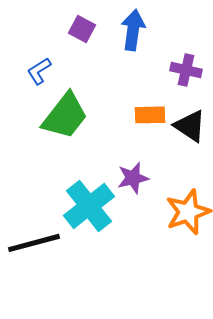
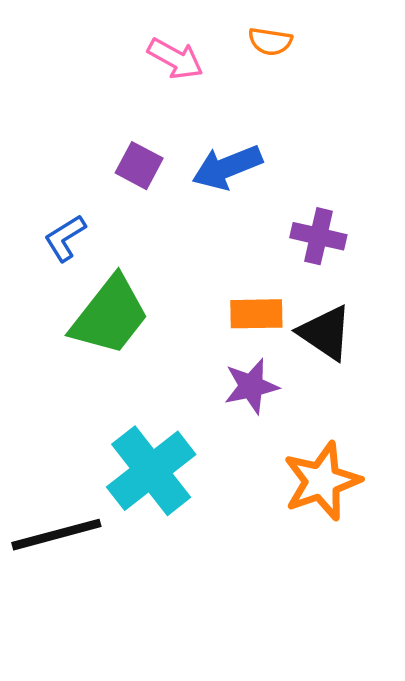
blue arrow: (133, 30) -> (227, 167), turned -120
purple star: (133, 178) -> (251, 386), moved

